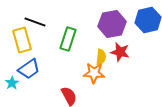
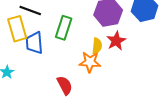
red star: (120, 52) -> (116, 41), turned 30
blue trapezoid: (29, 69) -> (34, 43), moved, turned 120

